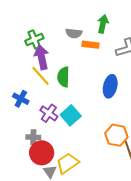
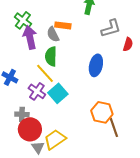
gray semicircle: (74, 33) -> (53, 34), moved, turned 56
green cross: (34, 40) -> (23, 20), turned -30
orange rectangle: (90, 45) -> (63, 25), moved
yellow line: (41, 76) -> (45, 73), moved

